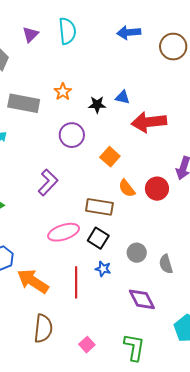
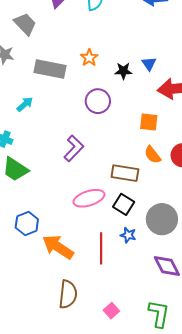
blue triangle: (123, 97) -> (149, 64), turned 42
orange square: (110, 157) -> (149, 122), moved, turned -36
gray circle: (137, 253) -> (162, 219), size x1.6

